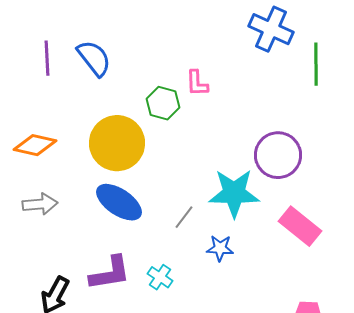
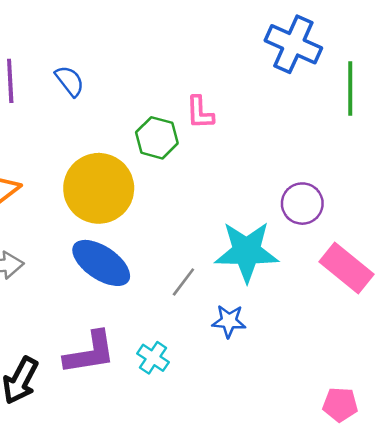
blue semicircle: (94, 58) -> (70, 81), size x0.7
purple circle: (278, 155) -> (302, 204), size x0.7
pink rectangle: (300, 226) -> (346, 268), moved

